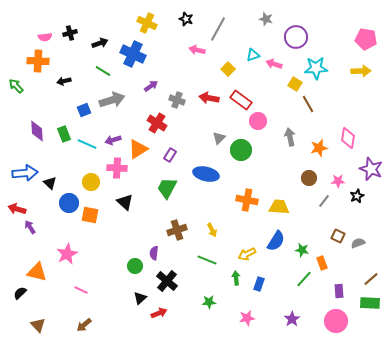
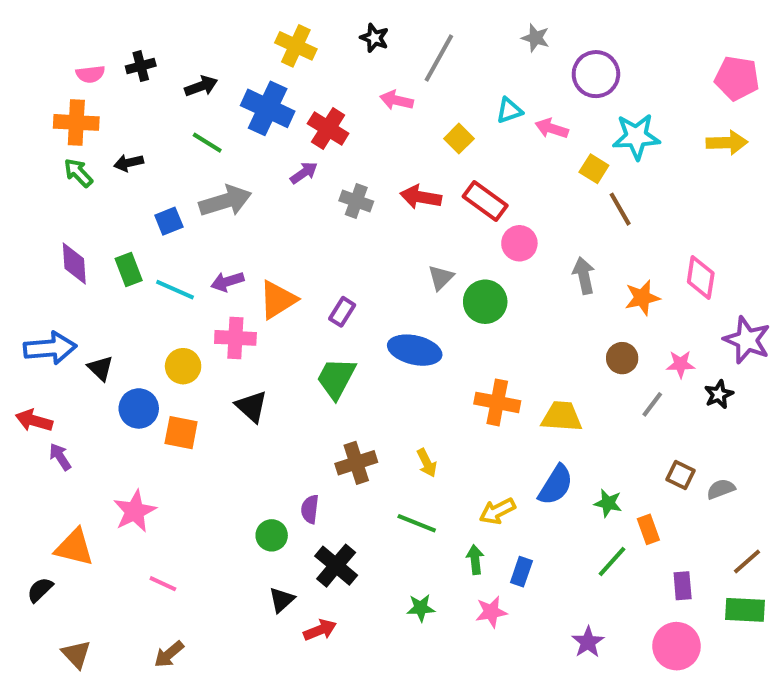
green arrow: (16, 86) -> (78, 173), moved
red cross: (157, 123) -> (328, 128), moved
pink star: (247, 318) -> (491, 612), moved

